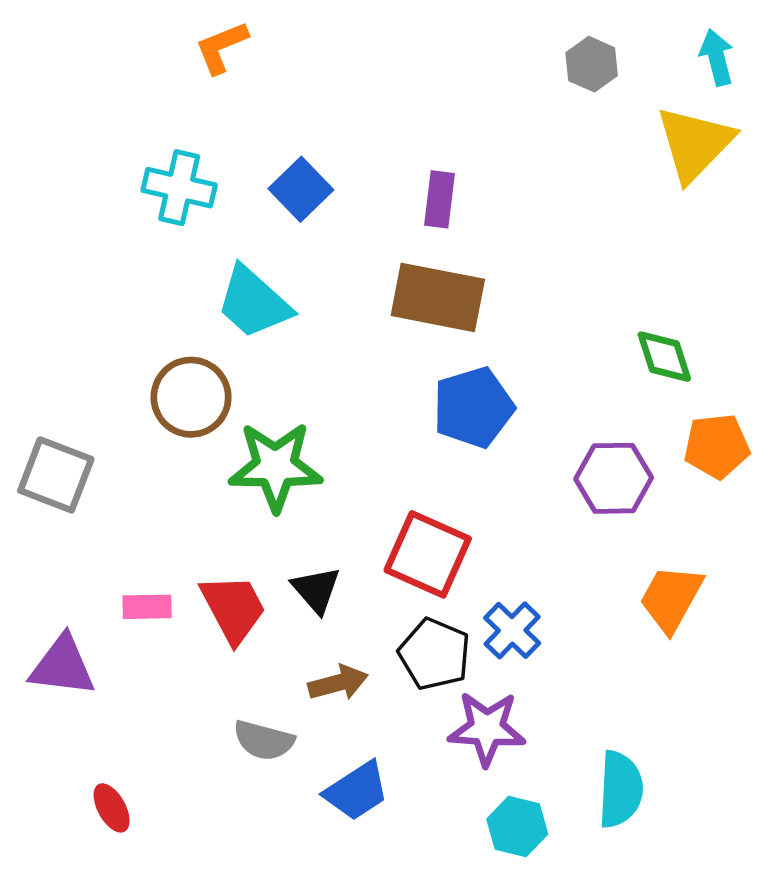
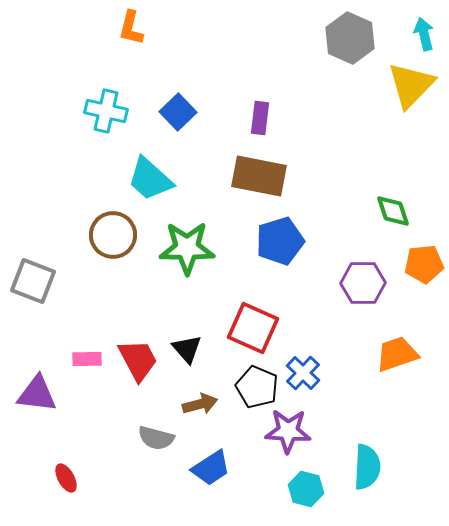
orange L-shape: (221, 47) -> (131, 28), turned -54
gray hexagon: (592, 64) -> (350, 38), size x1.6
green star: (276, 466) -> (187, 248), moved
orange trapezoid: (671, 598) -> (397, 354), turned 42

